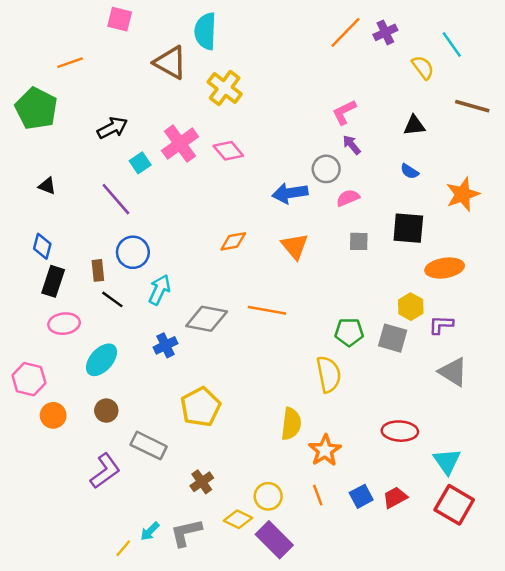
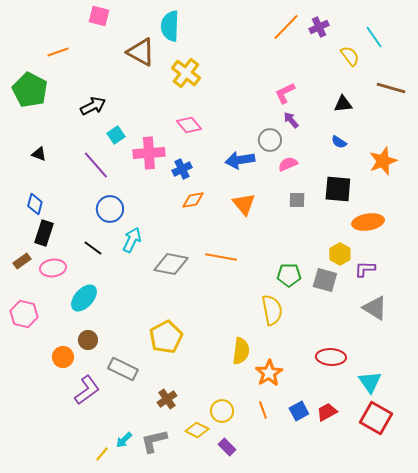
pink cross: (180, 144) -> (149, 153), moved, turned 32
brown rectangle: (98, 270) -> (22, 261), moved, turned 60
blue cross: (165, 345) -> (182, 169), moved
orange circle: (53, 415) -> (63, 357), moved
purple rectangle: (274, 540) -> (227, 447), size x0.6

